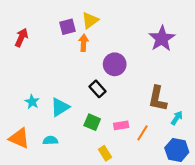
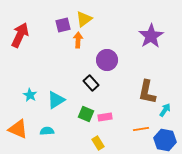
red arrow: (21, 37) -> (20, 35), size x1.4
pink rectangle: (121, 125) -> (105, 117), moved
orange line: (143, 133) -> (141, 129), moved, turned 49

